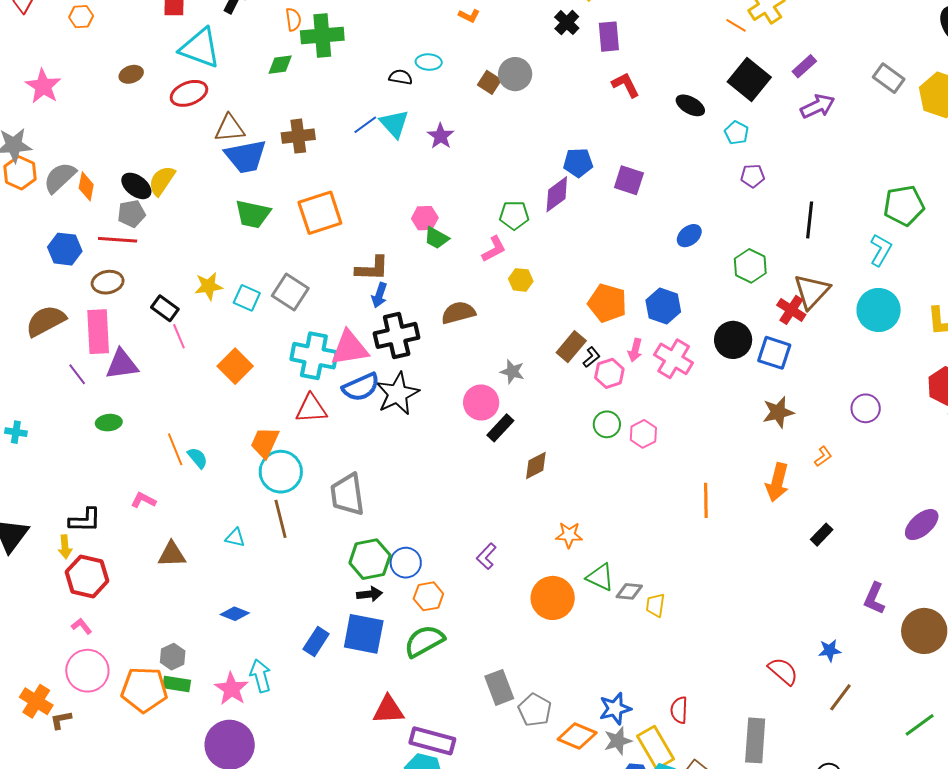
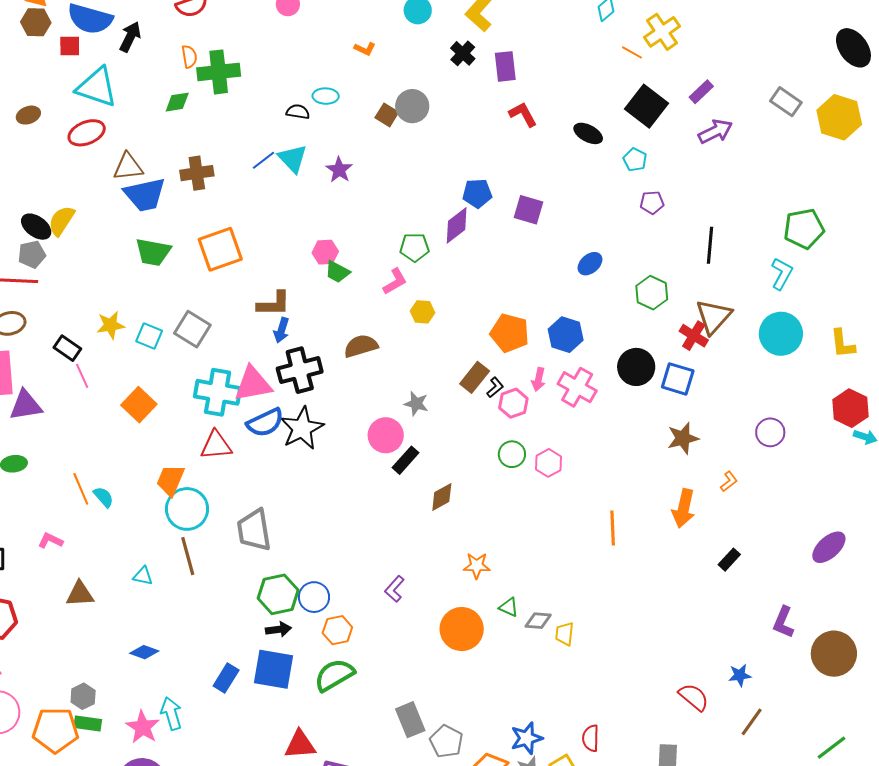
green triangle: (600, 577) -> (509, 607), size x0.7

